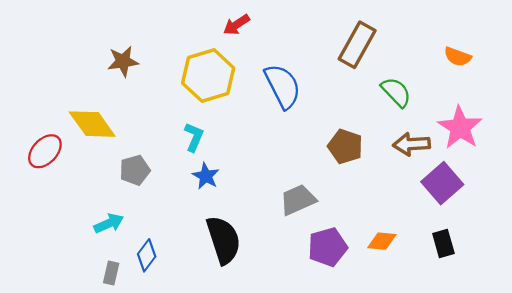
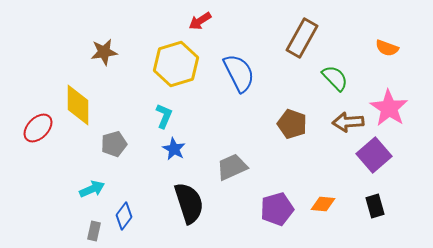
yellow diamond: (92, 124) -> (78, 105), turned 36
gray trapezoid: (298, 200) -> (232, 167), moved

